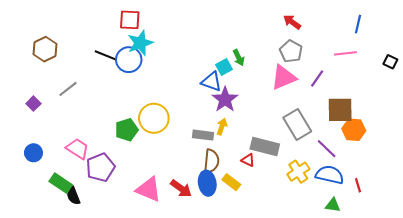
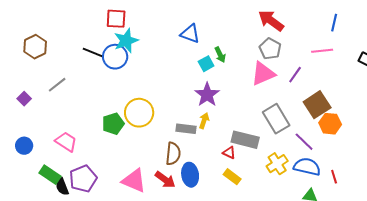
red arrow: (292, 22) -> (271, 21), size x1.5
blue triangle: (211, 82) -> (190, 34), moved
brown square: (340, 110) -> (317, 105), turned -32
brown semicircle: (211, 161) -> (173, 154), moved
purple pentagon: (100, 167) -> (83, 179), moved
yellow rectangle: (231, 182) -> (232, 177), moved

